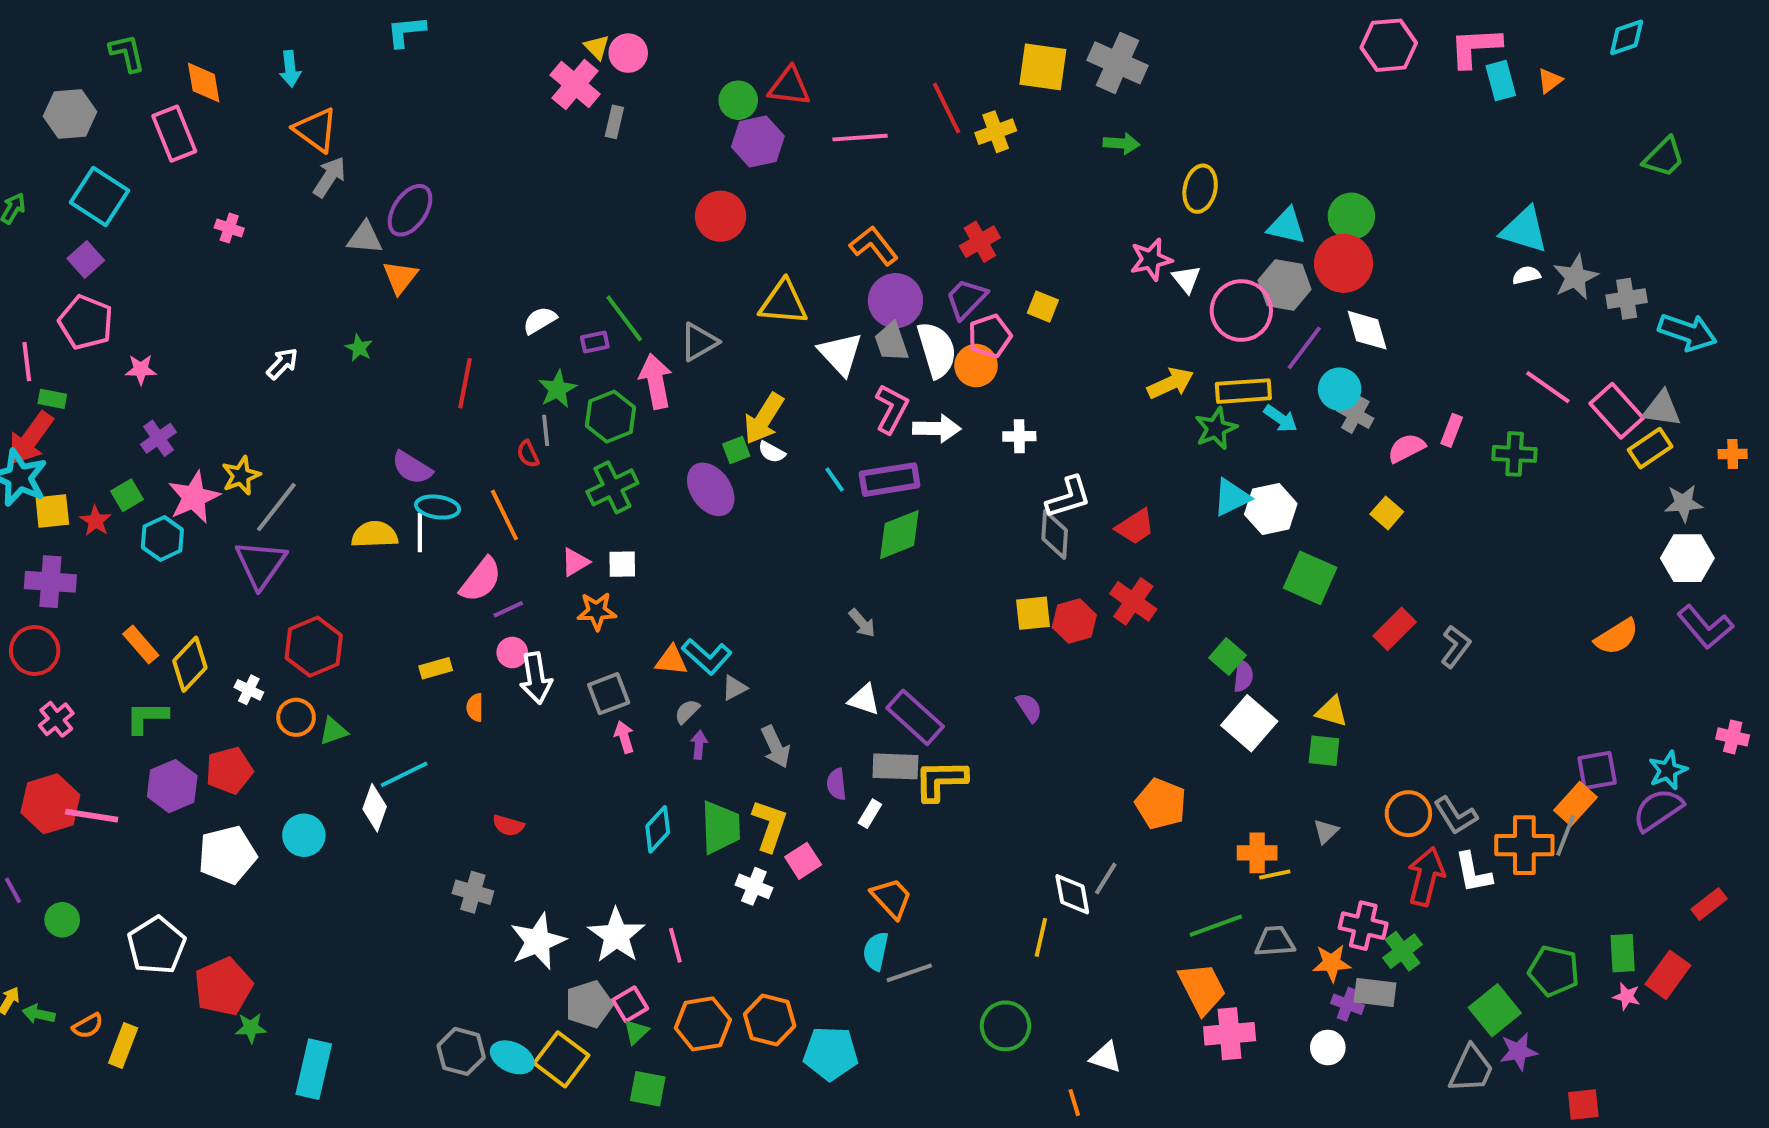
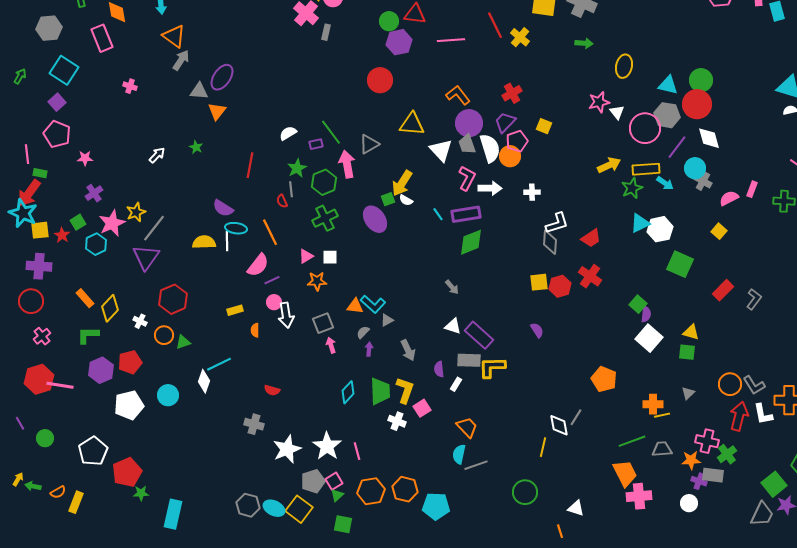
yellow cross: (996, 132) -> (520, 37), turned -30

